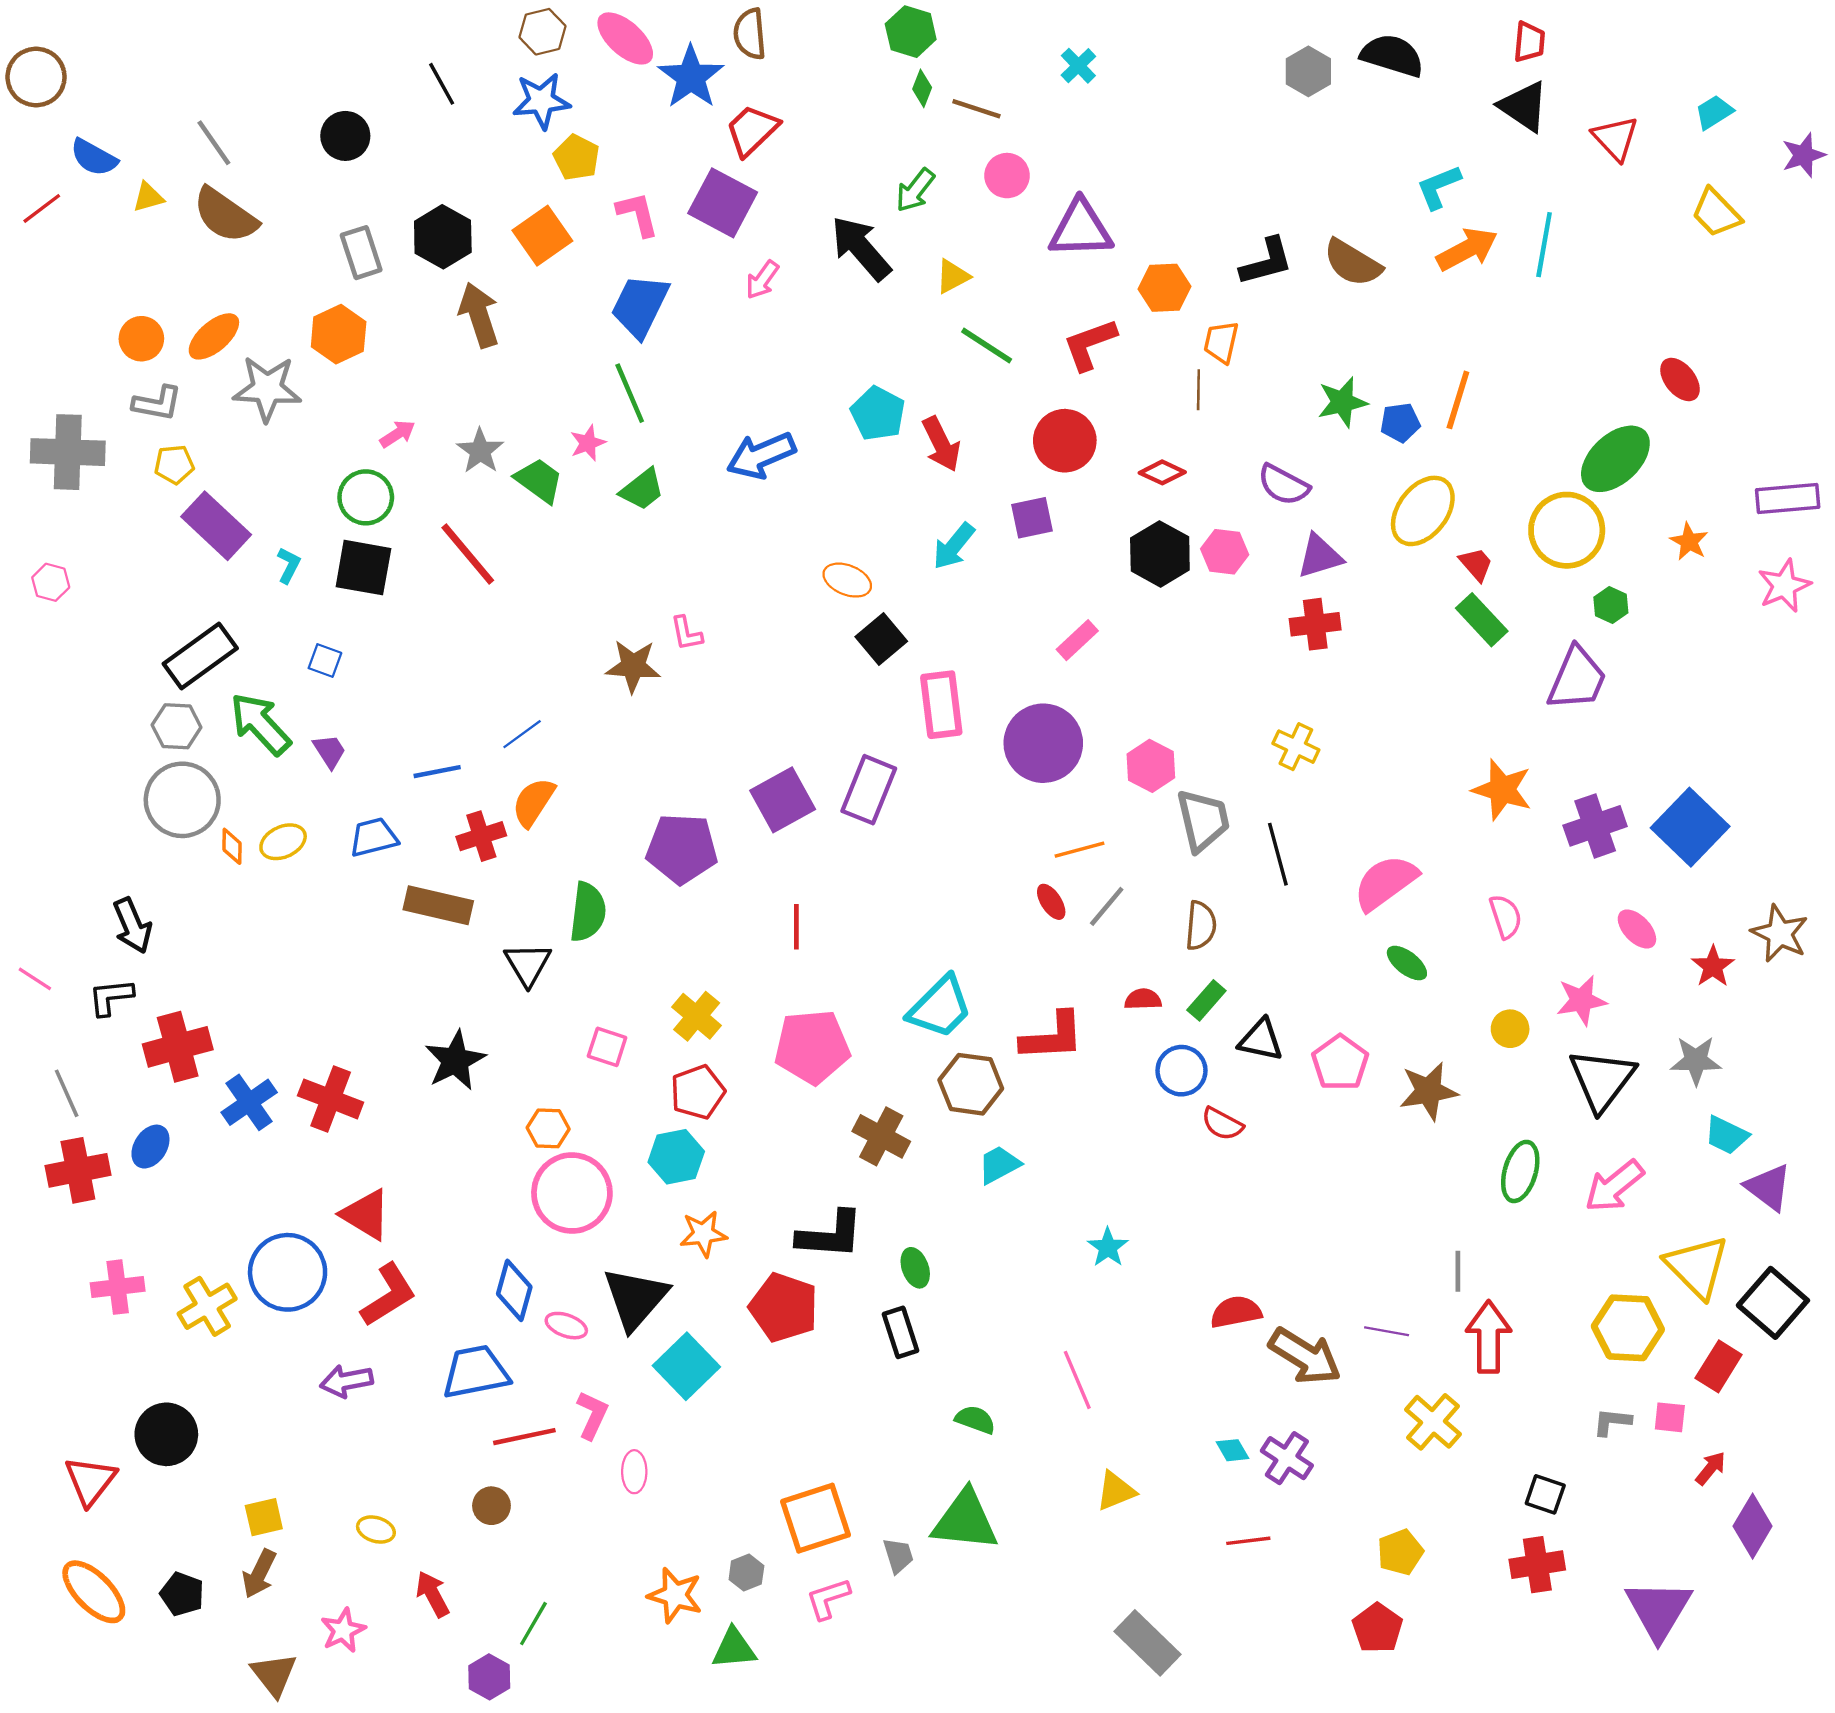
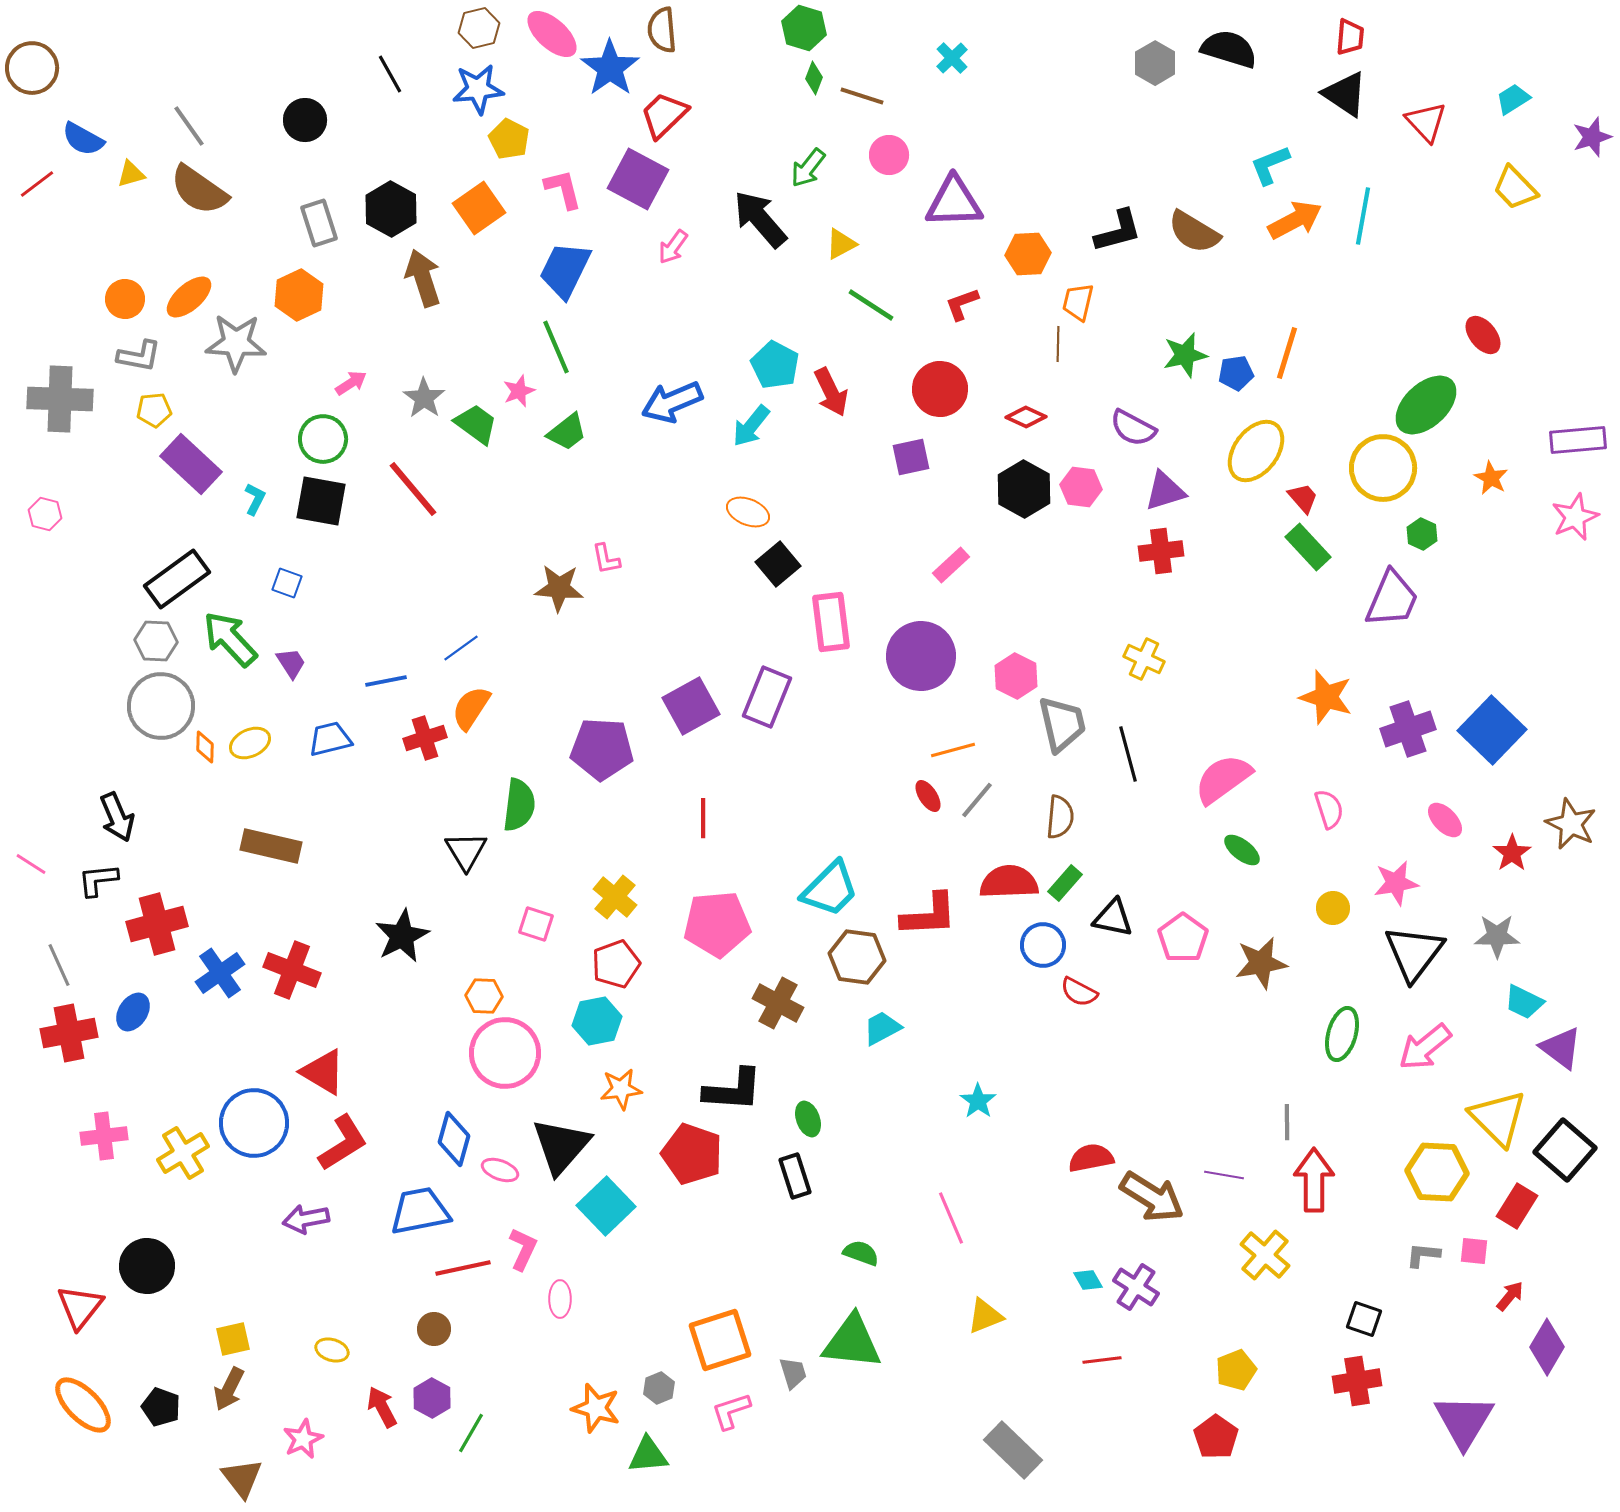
red L-shape: (1090, 344) -> (962, 304), size x0.7
cyan arrow: (954, 546) -> (751, 426), moved
brown rectangle: (438, 905) -> (271, 846), moved
red semicircle: (1143, 999) -> (1009, 882), size x1.8
purple hexagon: (489, 1677) -> (432, 1398), moved

